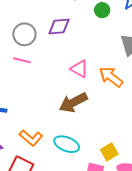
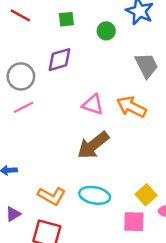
pink line: (22, 60) -> (24, 107), turned -30

